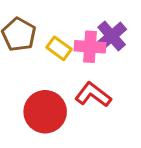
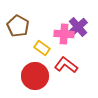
yellow rectangle: (59, 48) -> (42, 48), moved

